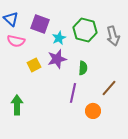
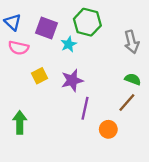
green hexagon: (85, 30) -> (87, 22), moved
purple star: (57, 59) -> (72, 80), moved
green semicircle: (83, 68) -> (133, 79), moved, turned -72

